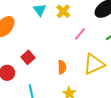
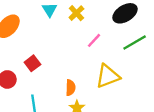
orange semicircle: (62, 67) -> (71, 88), moved

